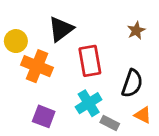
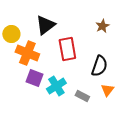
cyan cross: (89, 103) -> (56, 86), moved
orange triangle: (143, 115) -> (107, 90), turned 40
purple square: (44, 116) -> (34, 78), moved

